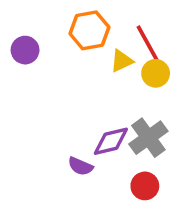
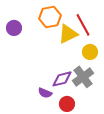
yellow triangle: (122, 61) -> (68, 34), size x1.5
yellow circle: (156, 73) -> (90, 52), moved
red circle: (145, 186) -> (67, 104), moved

